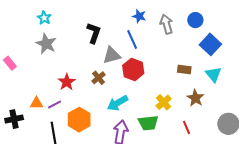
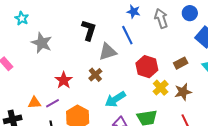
cyan star: (44, 18) -> (22, 18), moved
red hexagon: (133, 69) -> (147, 67), moved
brown rectangle: (184, 69) -> (181, 63), turned -32
brown star: (195, 98) -> (183, 92), moved, turned 30
yellow cross: (164, 102) -> (161, 88), moved

